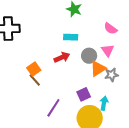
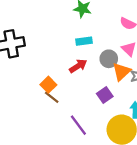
purple square: (84, 94) -> (105, 95), moved
purple line: (53, 108) -> (78, 125), turned -60

